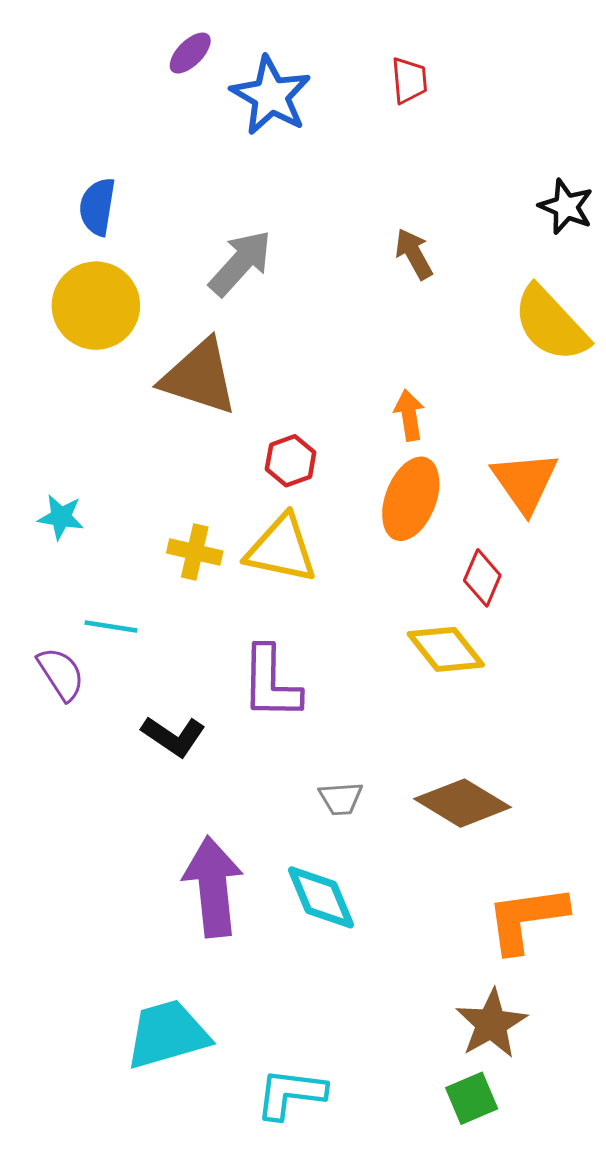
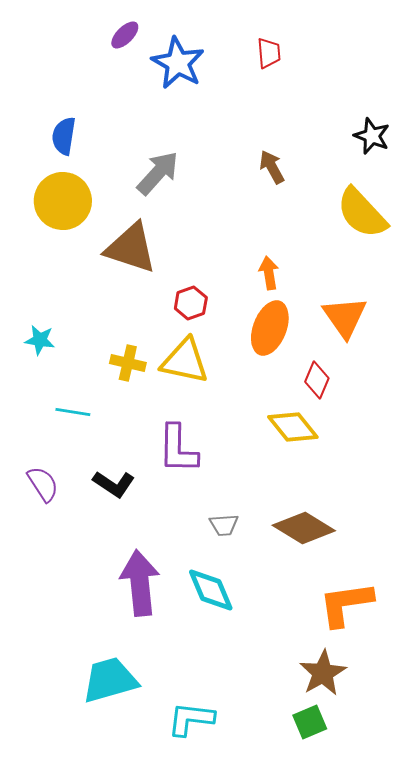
purple semicircle: (61, 674) -> (43, 484), moved

